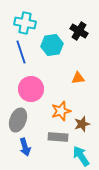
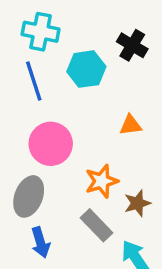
gray rectangle: (58, 137) -> (97, 225), turned 42

